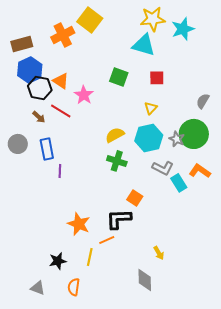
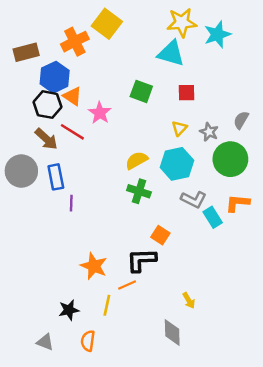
blue hexagon: (30, 70) -> (55, 77), moved
brown arrow: (39, 117) -> (46, 139), size x1.5
gray star: (177, 139) -> (209, 132), moved
gray circle: (18, 144) -> (21, 171), size x1.4
orange L-shape: (200, 171) -> (238, 203), turned -30

